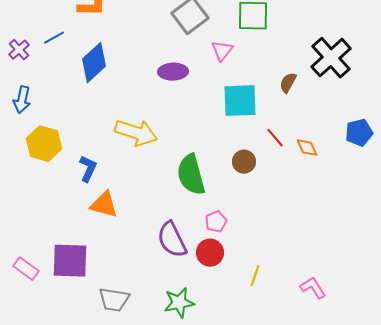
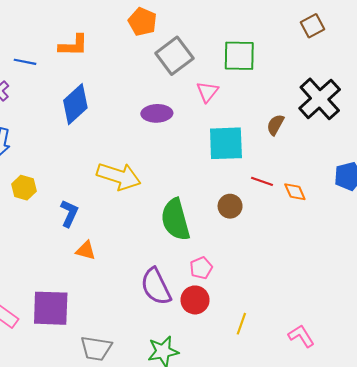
blue line: (54, 38) -> (25, 62), moved, turned 40
red line: (275, 138) -> (262, 181), turned -30
yellow hexagon: (44, 144) -> (24, 188), size x0.7
orange triangle: (104, 205) -> (86, 250), size x0.7

